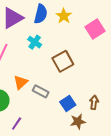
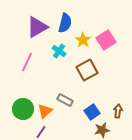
yellow star: (64, 16) -> (83, 40), moved
pink square: (95, 29) -> (106, 40), moved
orange triangle: (21, 82) -> (45, 111), moved

